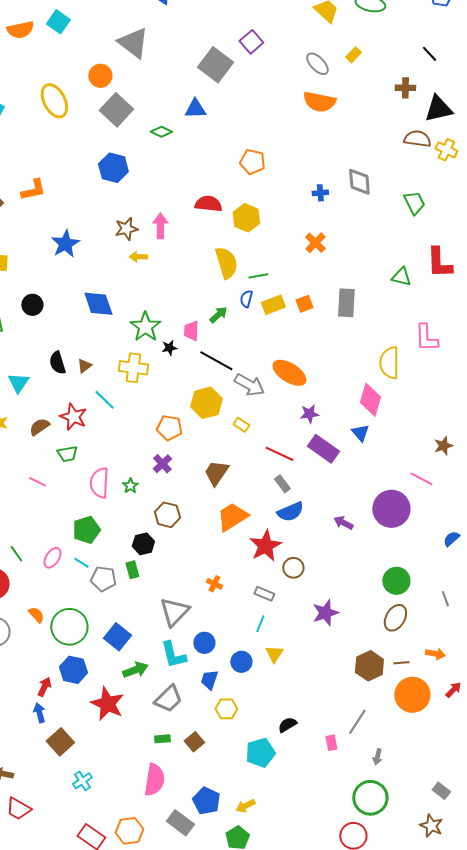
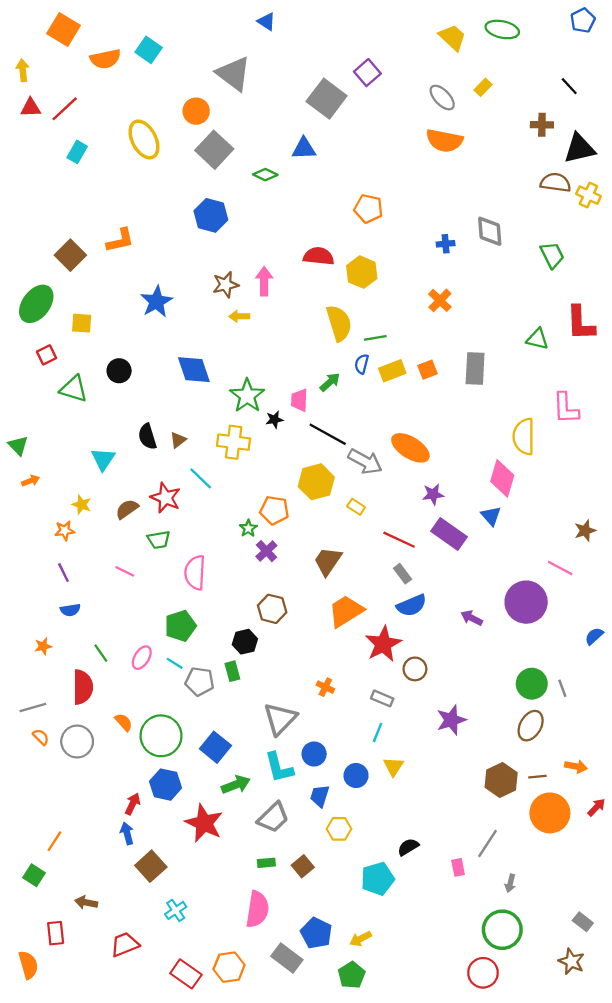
green star: (130, 486) -> (248, 528), moved
gray line: (445, 599) -> (562, 688), moved
red trapezoid: (18, 809) -> (125, 944), moved, turned 128

